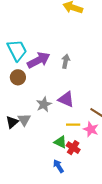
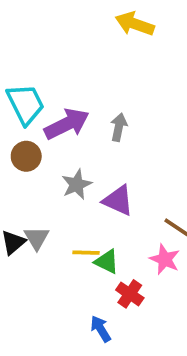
gray star: (44, 104) -> (77, 184), moved
yellow line: (73, 125) -> (86, 253), moved
green triangle: (60, 142) -> (107, 262), moved

